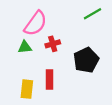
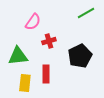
pink semicircle: (36, 23) -> (33, 22), size x0.7
green triangle: (25, 47) -> (18, 56), moved, size x1.5

